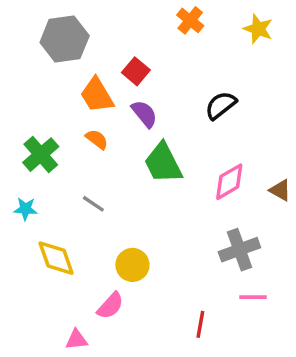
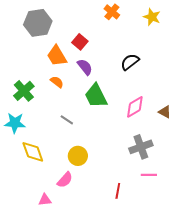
gray line: (93, 204) -> (67, 120), moved
cyan star: (25, 209) -> (15, 123), size x1.5

